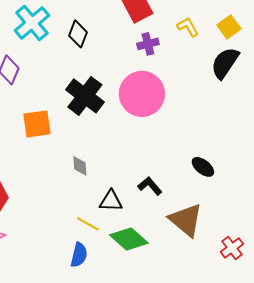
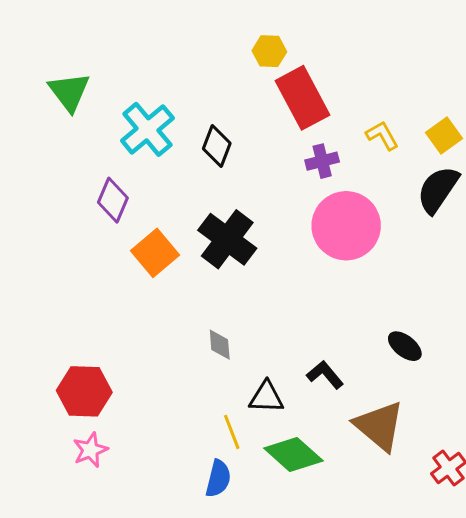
pink circle: (142, 94) -> (346, 226), moved
orange square: (37, 124) -> (155, 253), moved, turned -32
yellow line: (88, 224) -> (232, 432), turned 40

